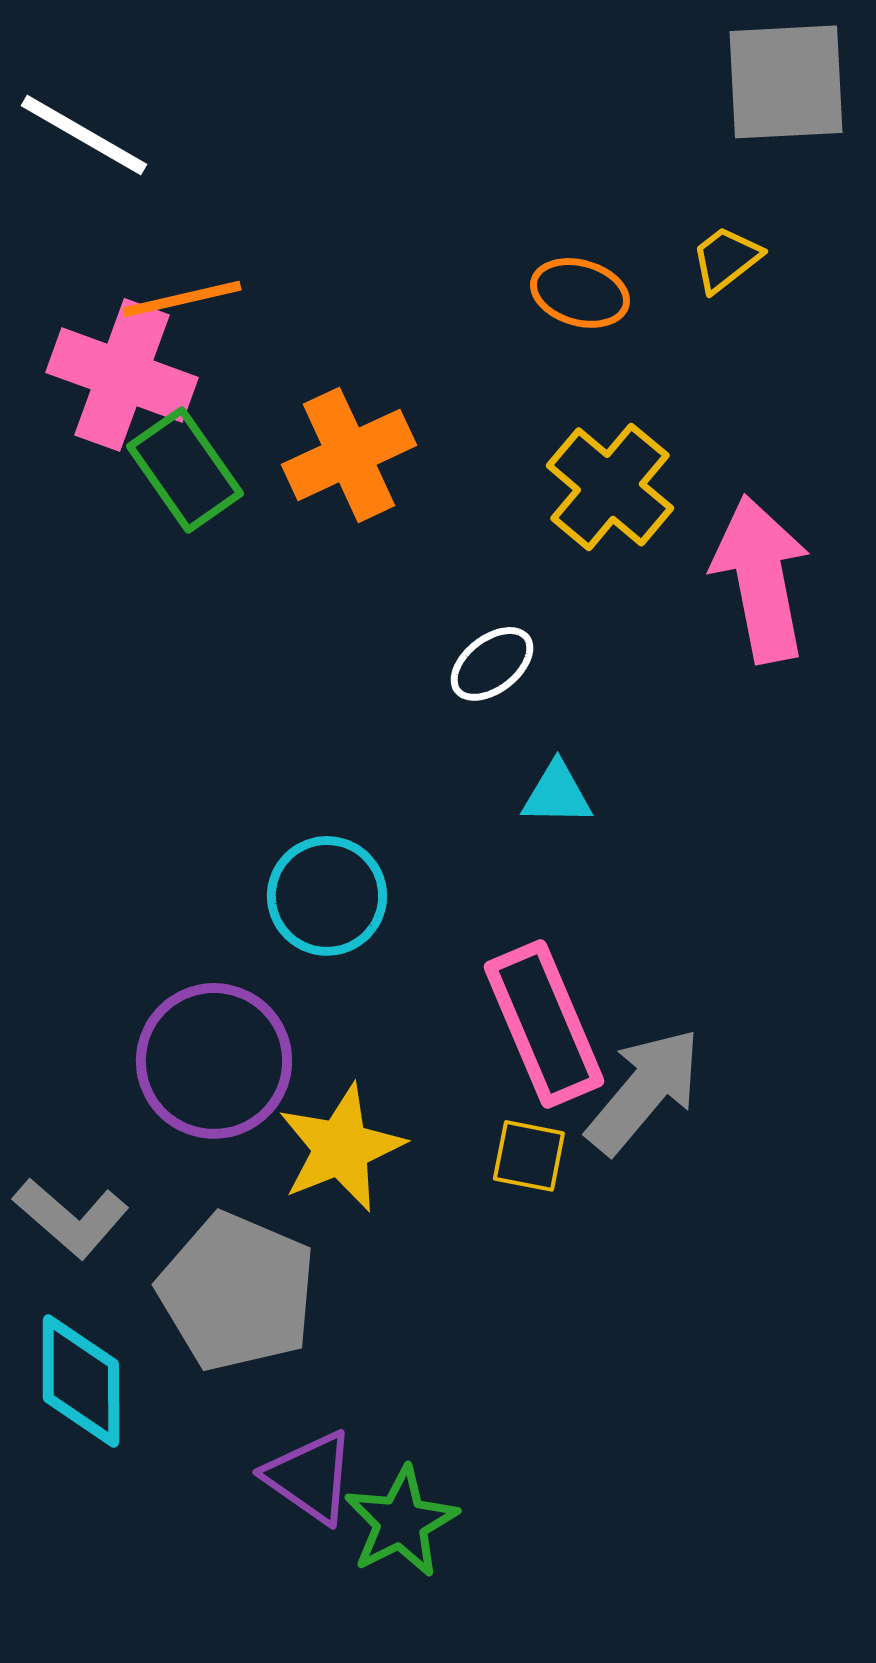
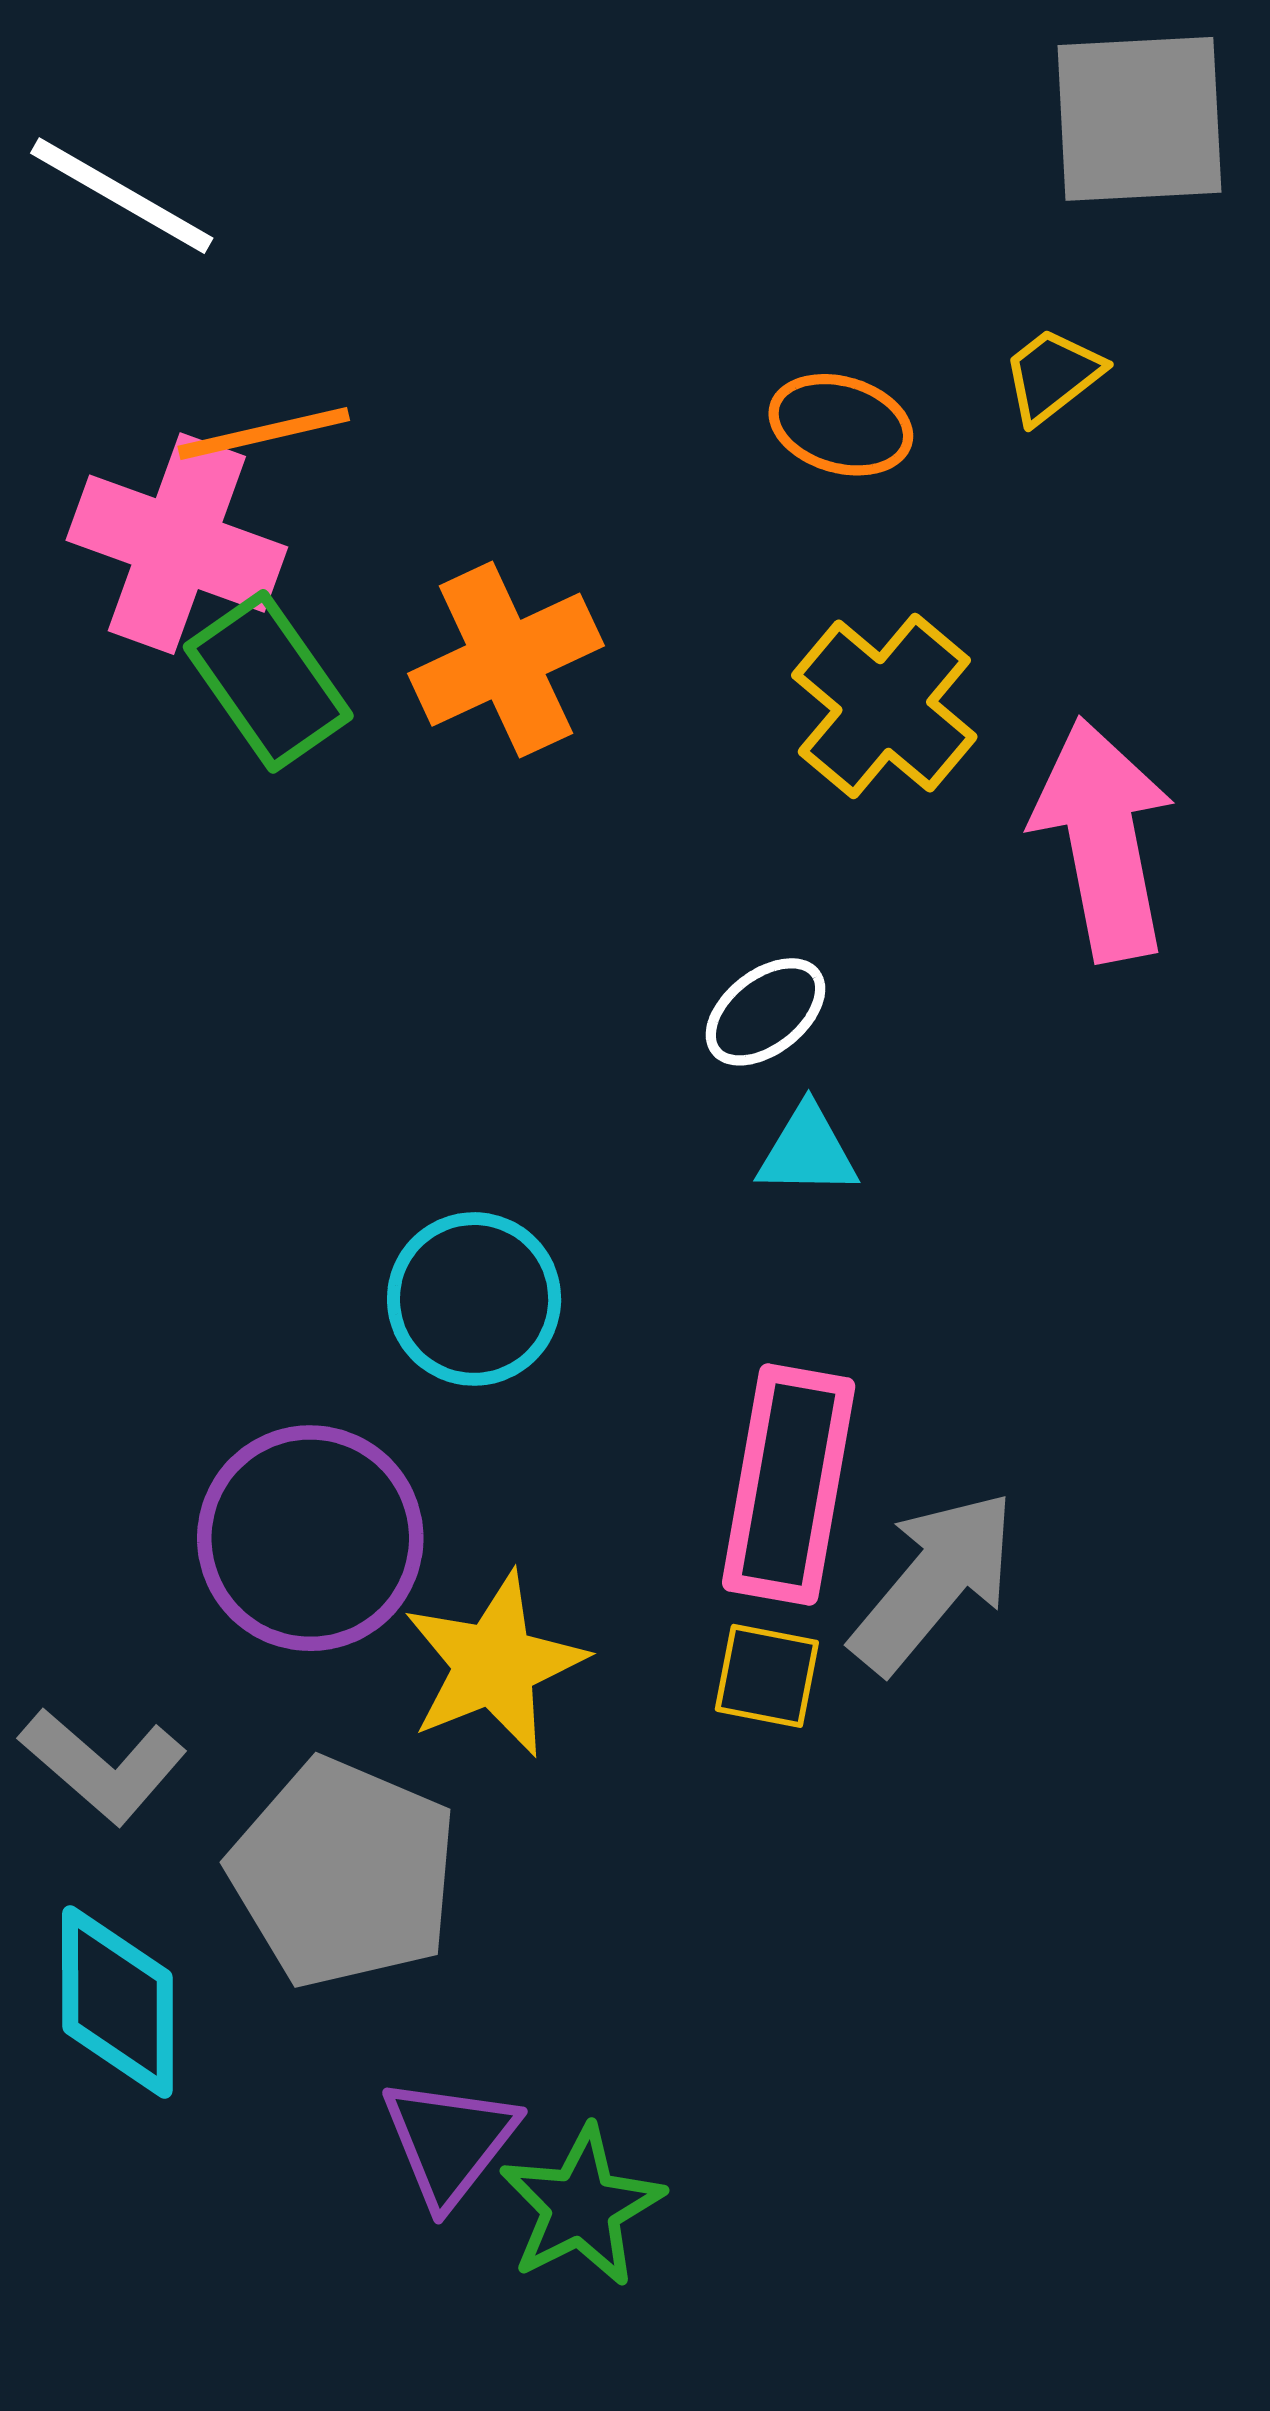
white ellipse: (492, 664) -> (765, 1012), moved
pink rectangle: (544, 1024) -> (789, 1484), turned 33
purple triangle: (310, 1477) -> (449, 2141), turned 33

